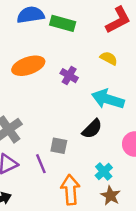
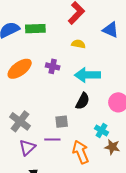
purple line: (41, 164) -> (52, 139), turned -49

